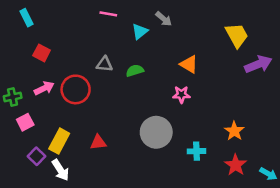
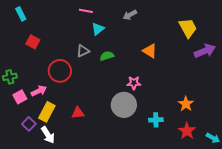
gray arrow: (164, 19) -> (130, 15), turned 112
cyan triangle: (140, 31) -> (98, 29), moved
gray triangle: (105, 64) -> (83, 51), turned -32
pink arrow: (44, 88) -> (39, 91), moved
pink star: (181, 94) -> (134, 83), moved

